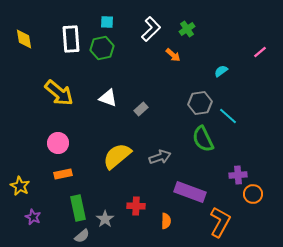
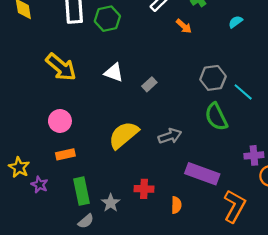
cyan semicircle: (221, 71) -> (236, 22), moved
purple star: (33, 217) -> (39, 185), moved

